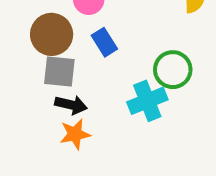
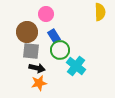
green circle: (173, 70) -> (60, 50), moved
cyan cross: (147, 101) -> (76, 66), turned -30

